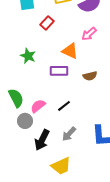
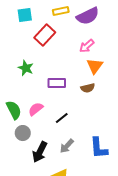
red rectangle: (47, 23) -> (45, 35), size x1.5
orange triangle: (70, 51) -> (95, 66), moved, turned 42
pink semicircle: (38, 106) -> (36, 109), moved

